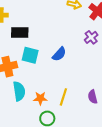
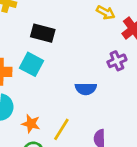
black rectangle: (20, 33) -> (43, 33), moved
blue semicircle: (59, 54) -> (86, 89), moved, turned 35

